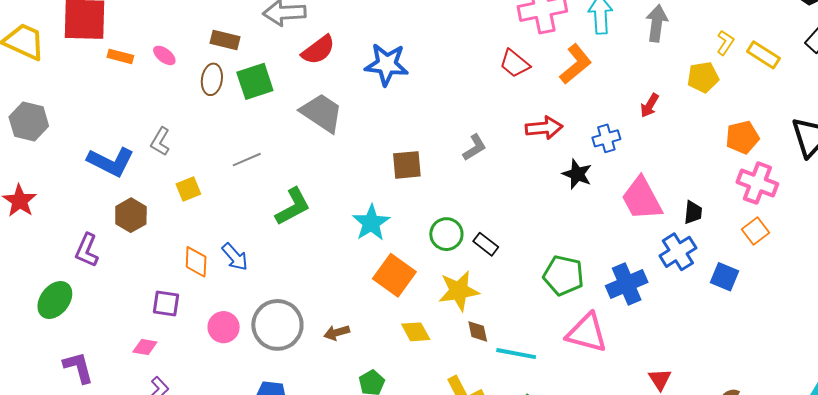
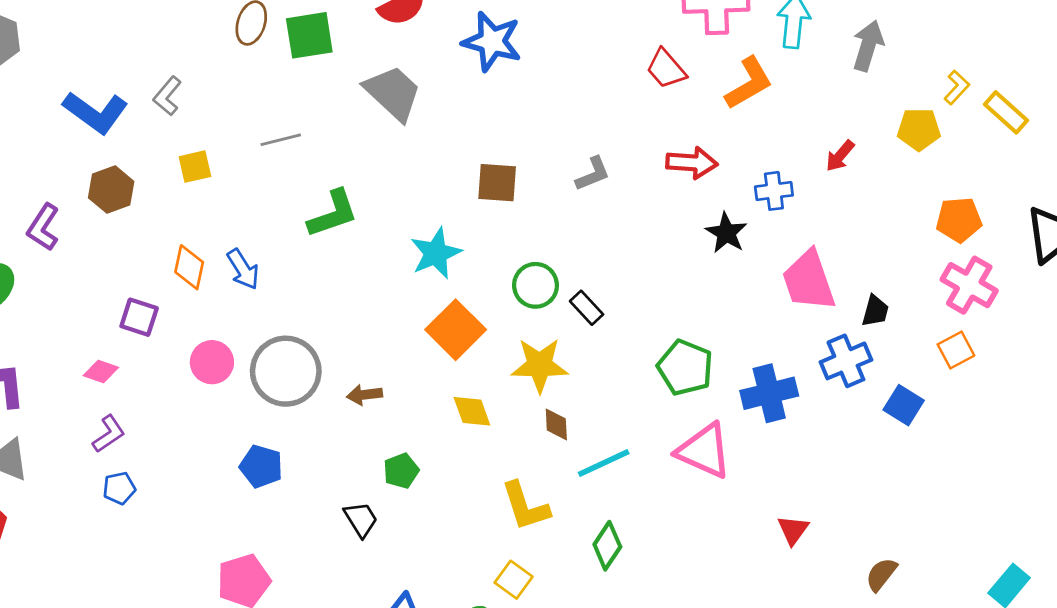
cyan line: (516, 354) -> (604, 463), turned -45

